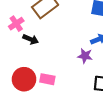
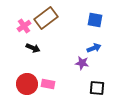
pink cross: (16, 24) -> (24, 26), moved

